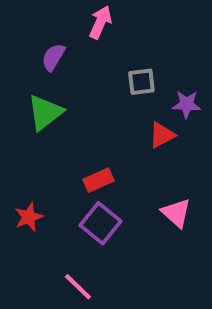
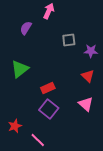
green triangle: (45, 112) -> (20, 69), moved
red triangle: (162, 135) -> (88, 76), moved, turned -48
red star: (29, 217) -> (15, 126), moved

